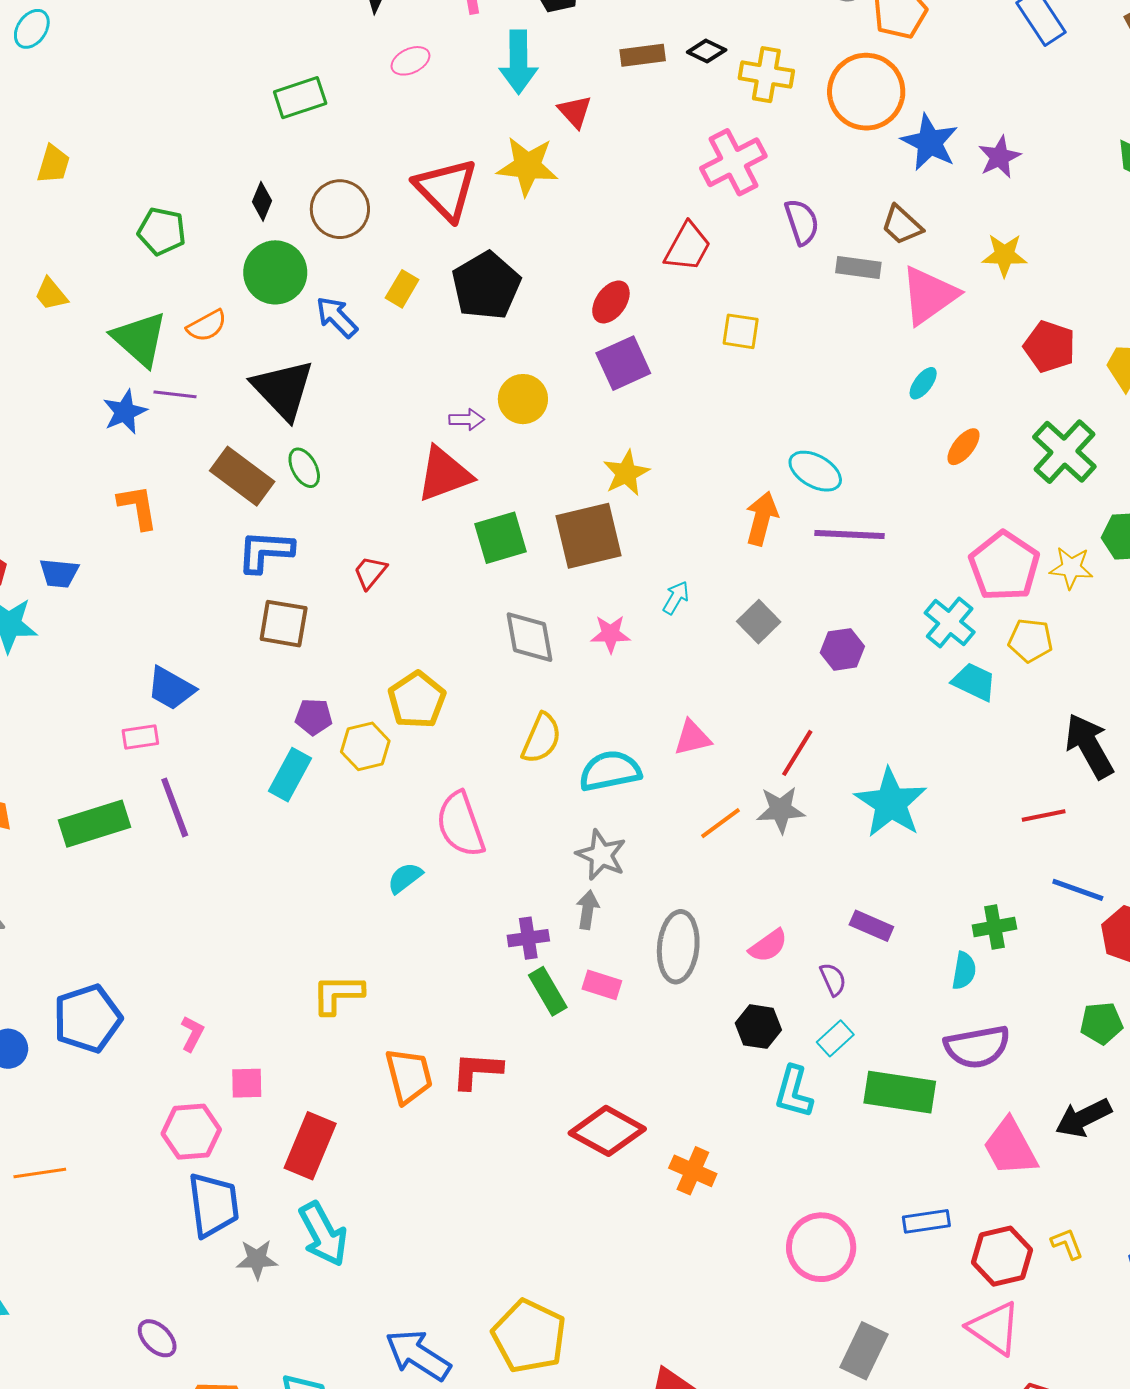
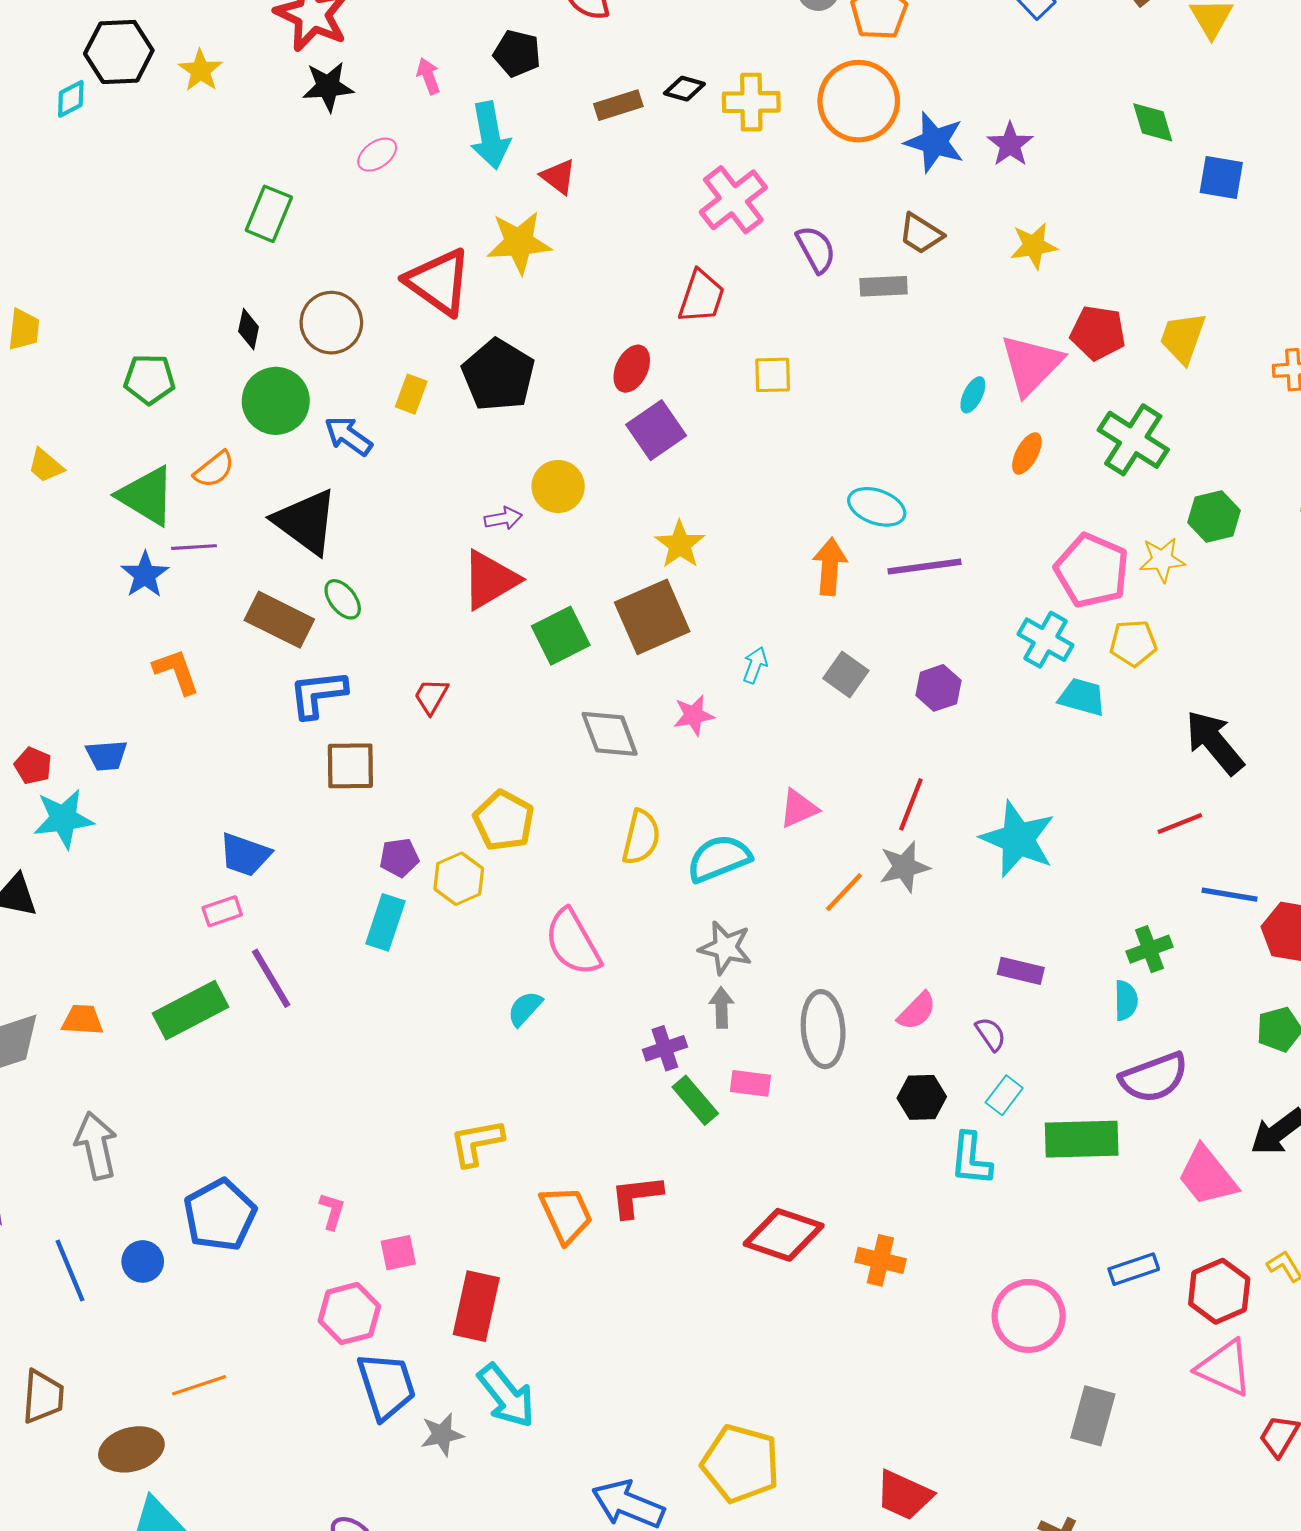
green rectangle: (300, 98) -> (269, 214), turned -39
pink triangle: (929, 295) -> (1031, 365), moved

